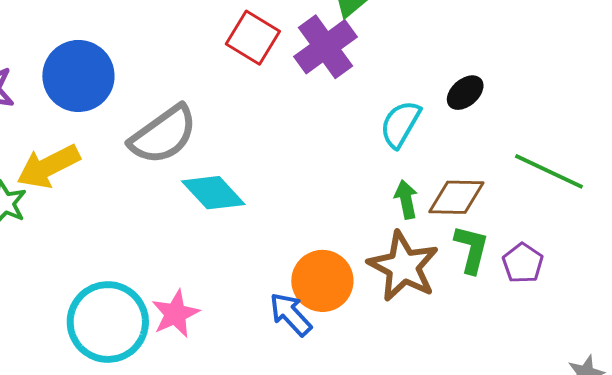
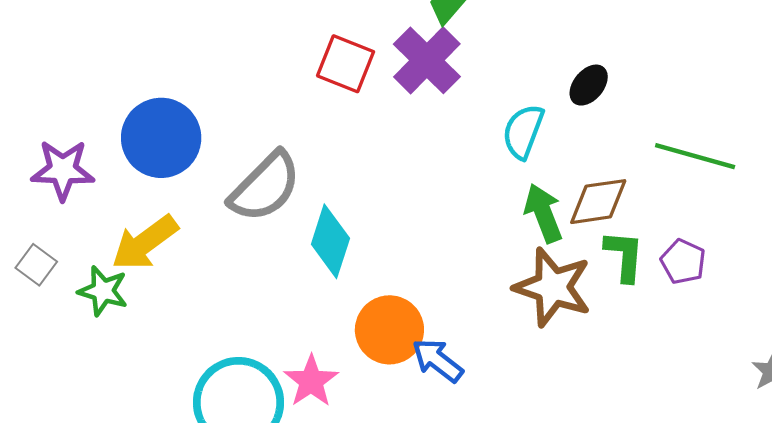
cyan diamond: (213, 193) -> (330, 241), turned 70
green arrow: (406, 199) -> (543, 213), size x1.4
orange circle: (322, 281) -> (389, 330), moved

